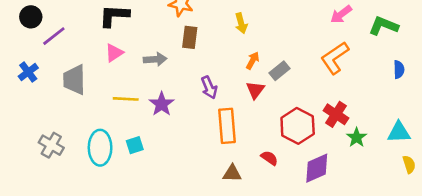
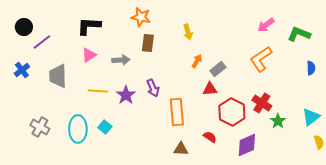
purple arrow: (209, 87) -> (153, 88), moved
red triangle: (255, 90) -> (210, 89), moved, turned 49
cyan triangle: (399, 132) -> (311, 117), turned -36
cyan square: (135, 145) -> (105, 127), turned -32

